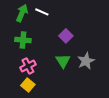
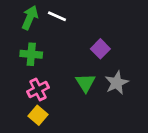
purple square: (66, 36) -> (100, 49), moved

